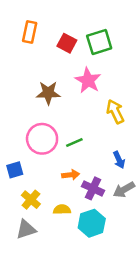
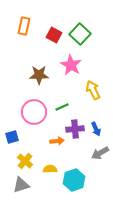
green square: (99, 42) -> (80, 34), turned -30
green line: (74, 143) -> (62, 107), moved
purple cross: (93, 188) -> (75, 129), moved, turned -30

